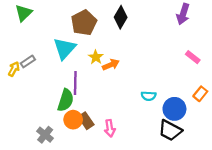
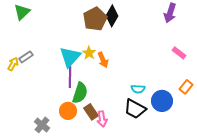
brown pentagon: (84, 23) -> (95, 19), moved
cyan triangle: (65, 49) -> (70, 57), moved
orange arrow: (111, 65) -> (103, 60), turned 91
green semicircle: (66, 100) -> (80, 93), moved
brown rectangle: (86, 121) -> (91, 112), moved
black trapezoid: (170, 130) -> (135, 109), moved

